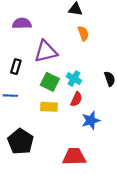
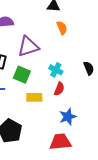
green square: (50, 82) -> (22, 75), moved
blue star: (91, 120) -> (68, 117), moved

